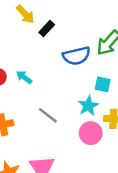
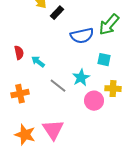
cyan arrow: (24, 77) -> (38, 62), moved
cyan star: (88, 106) -> (81, 78), moved

